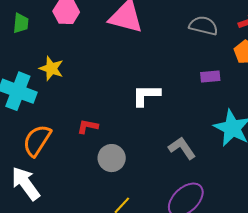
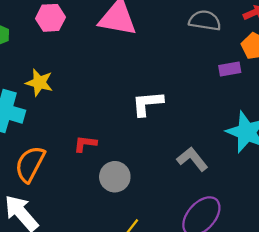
purple rectangle: (210, 77) -> (230, 69), moved

